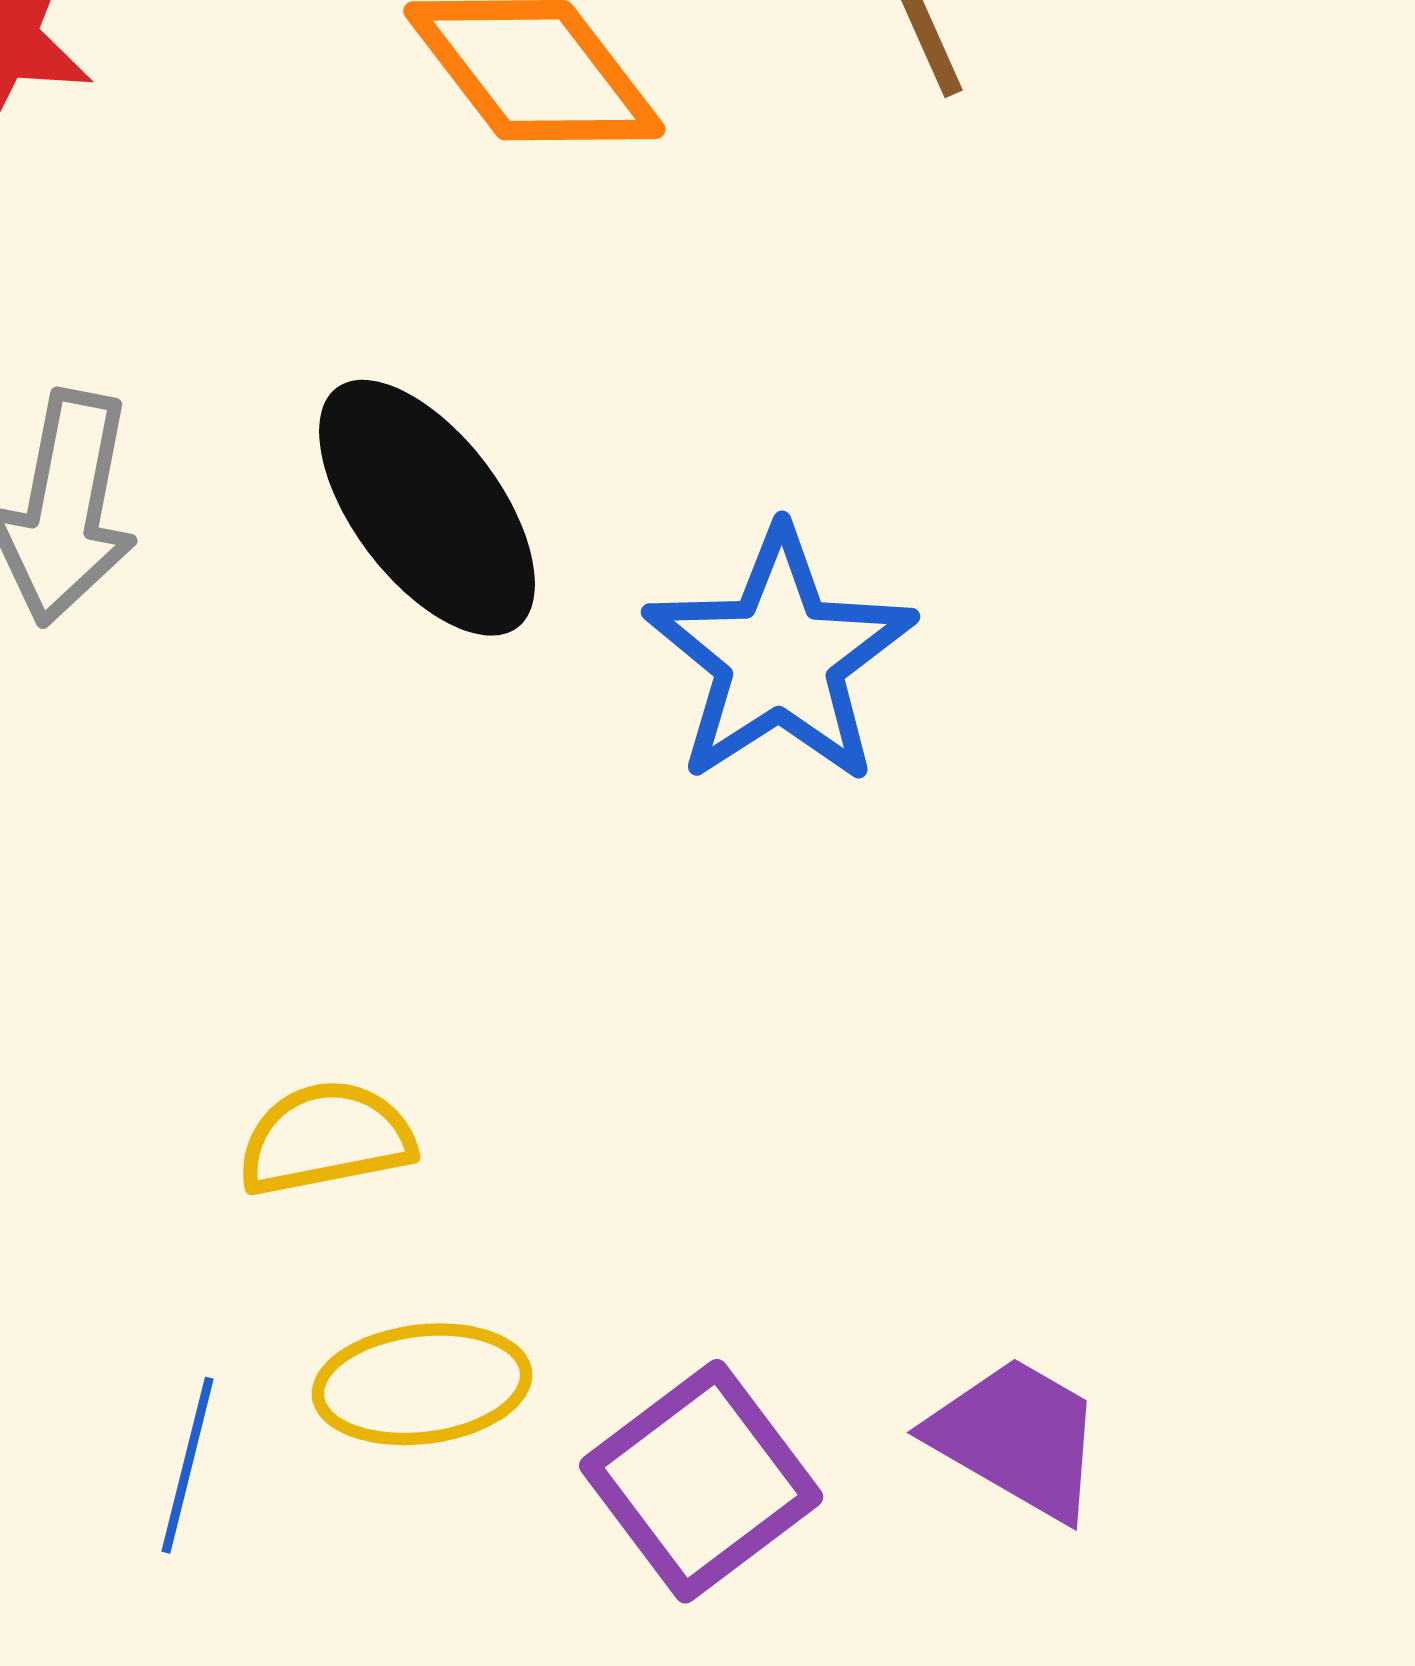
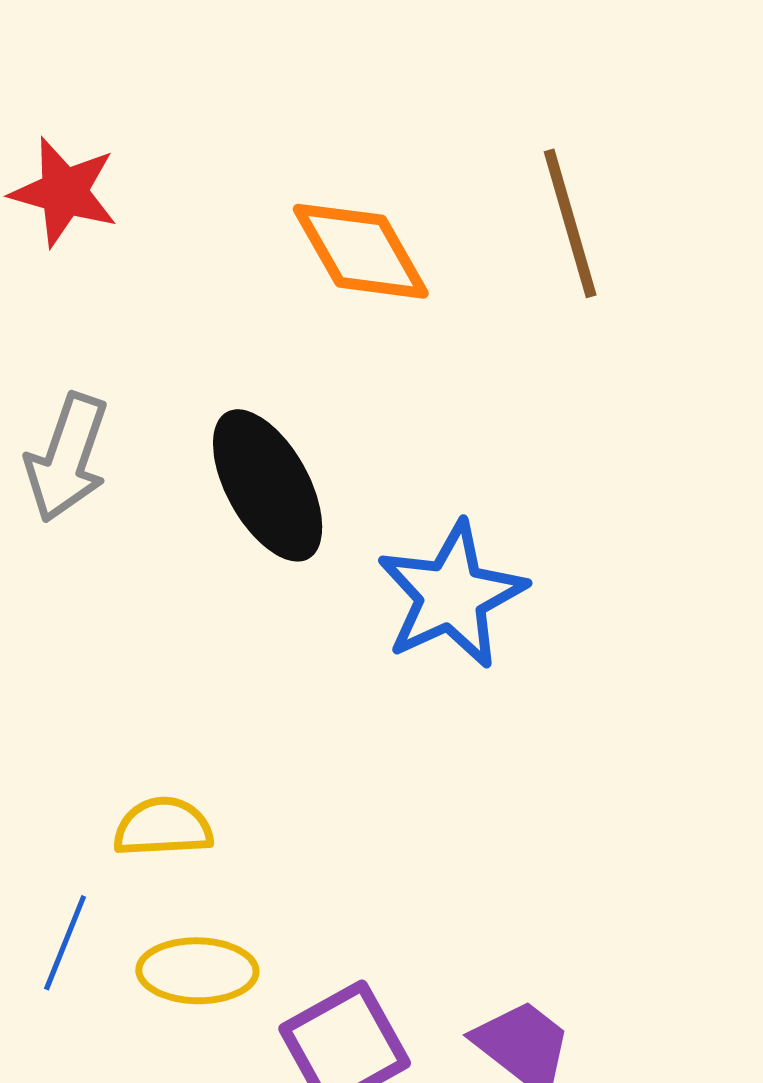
blue line: (188, 1465) -> (65, 943), moved

